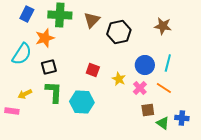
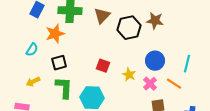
brown star: (163, 26) -> (155, 21), moved
cyan semicircle: (22, 54) -> (32, 50), size x0.6
cyan line: (168, 63) -> (187, 64), moved
yellow arrow: (25, 94) -> (33, 82), moved

